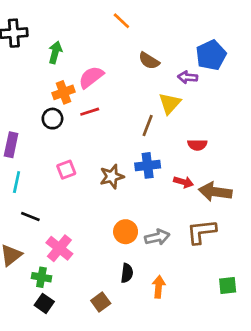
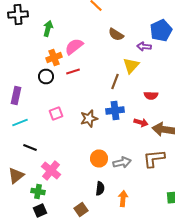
cyan line: (17, 182) -> (20, 122), turned 56
black square: (44, 303) -> (40, 210), turned 32

